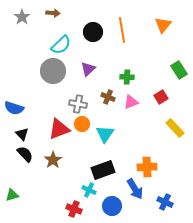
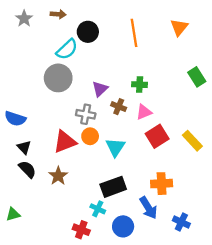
black circle: (93, 32) -> (88, 32), moved
purple triangle: (88, 69) -> (100, 89), moved
red square: (161, 97) -> (157, 136), moved, size x1.5

